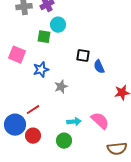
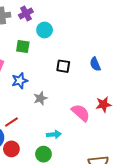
cyan circle: (58, 25) -> (45, 30), moved
blue semicircle: (99, 67) -> (95, 64), moved
pink semicircle: (100, 121) -> (81, 113), moved

